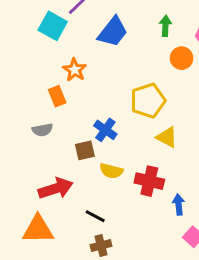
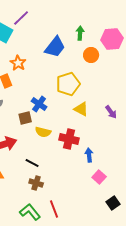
blue trapezoid: (113, 32) -> (55, 47), moved
brown cross: (101, 246) -> (36, 183), turned 32

